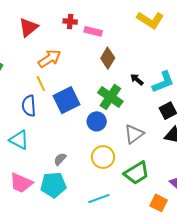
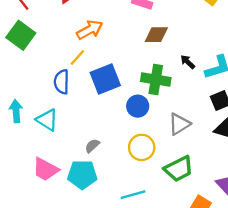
brown diamond: (108, 58) -> (156, 35), turned 55
yellow line: (41, 84) -> (77, 57), turned 63
green cross: (110, 97) -> (156, 80), turned -30

